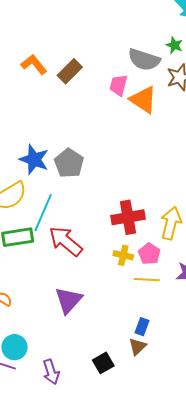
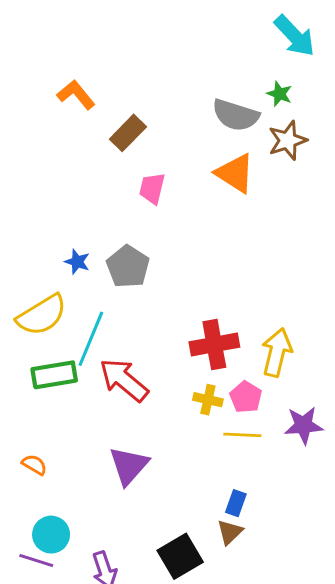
orange L-shape: (34, 64) -> (76, 95), moved
pink trapezoid: (119, 85) -> (152, 188), moved
blue star: (34, 160) -> (77, 262), size x0.6
black square: (103, 363) -> (180, 556), size x1.4

